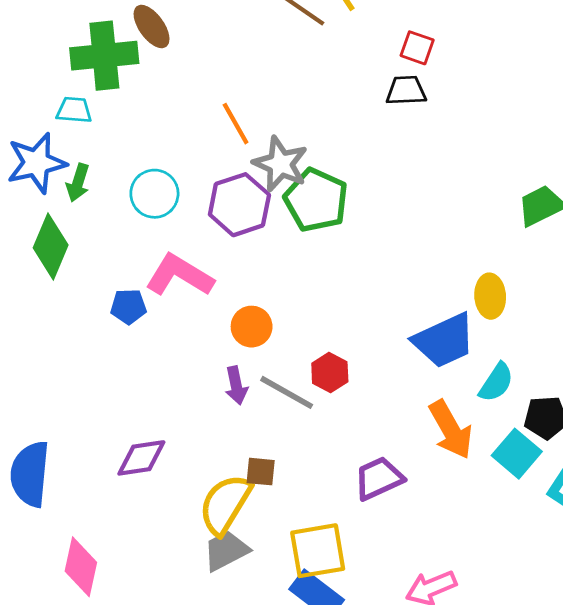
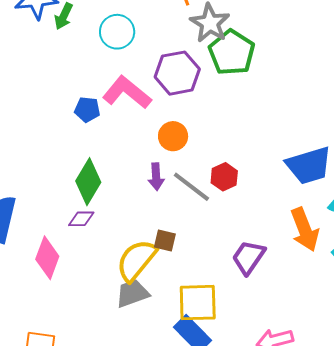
purple hexagon: (239, 205) -> (177, 73), moved
green diamond: (51, 246) -> (88, 182), moved
purple diamond: (141, 458) -> (81, 219), size x0.7
purple trapezoid: (379, 478) -> (248, 257), turned -39
pink diamond: (81, 567) -> (47, 258), moved

